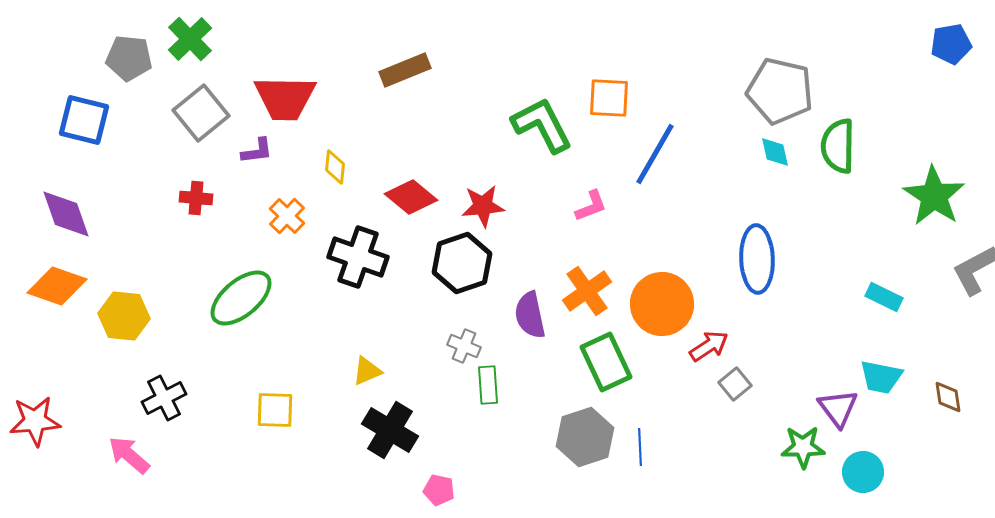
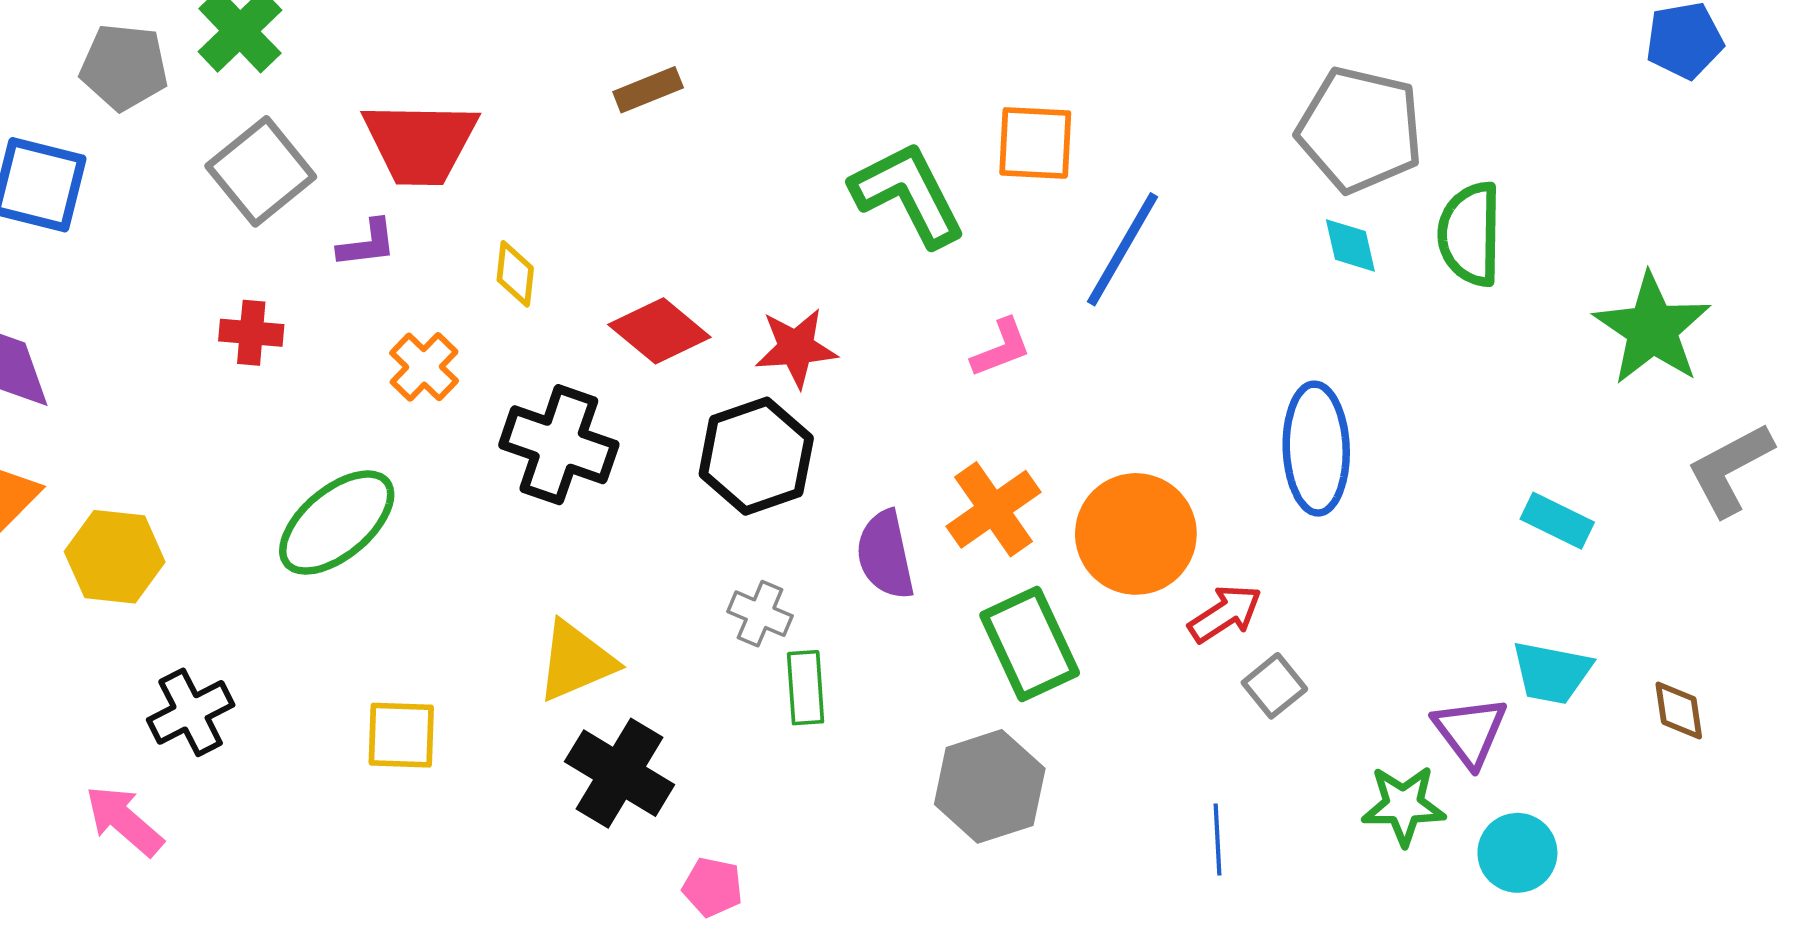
brown rectangle: (405, 70) -> (648, 90), size x0.7
yellow triangle: (367, 371) -> (576, 661), size x1.5
blue line: (640, 447) -> (1218, 840), moved

